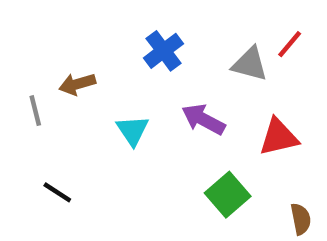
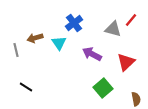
cyan triangle: (133, 130) -> (59, 43), moved
red triangle: (279, 137) -> (126, 62), turned -30

